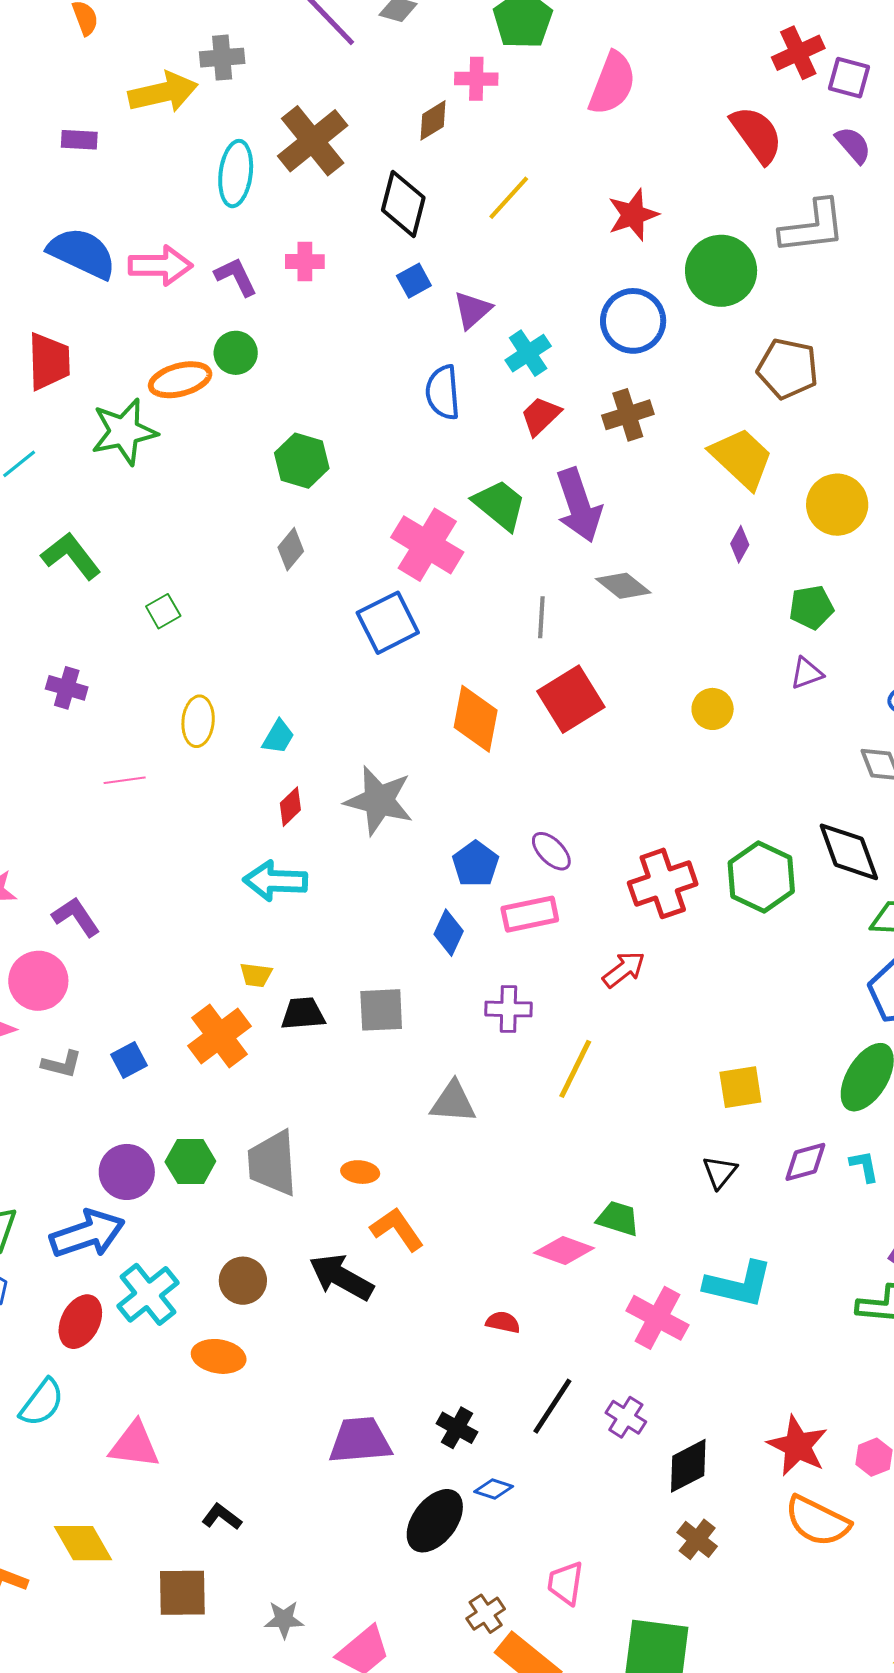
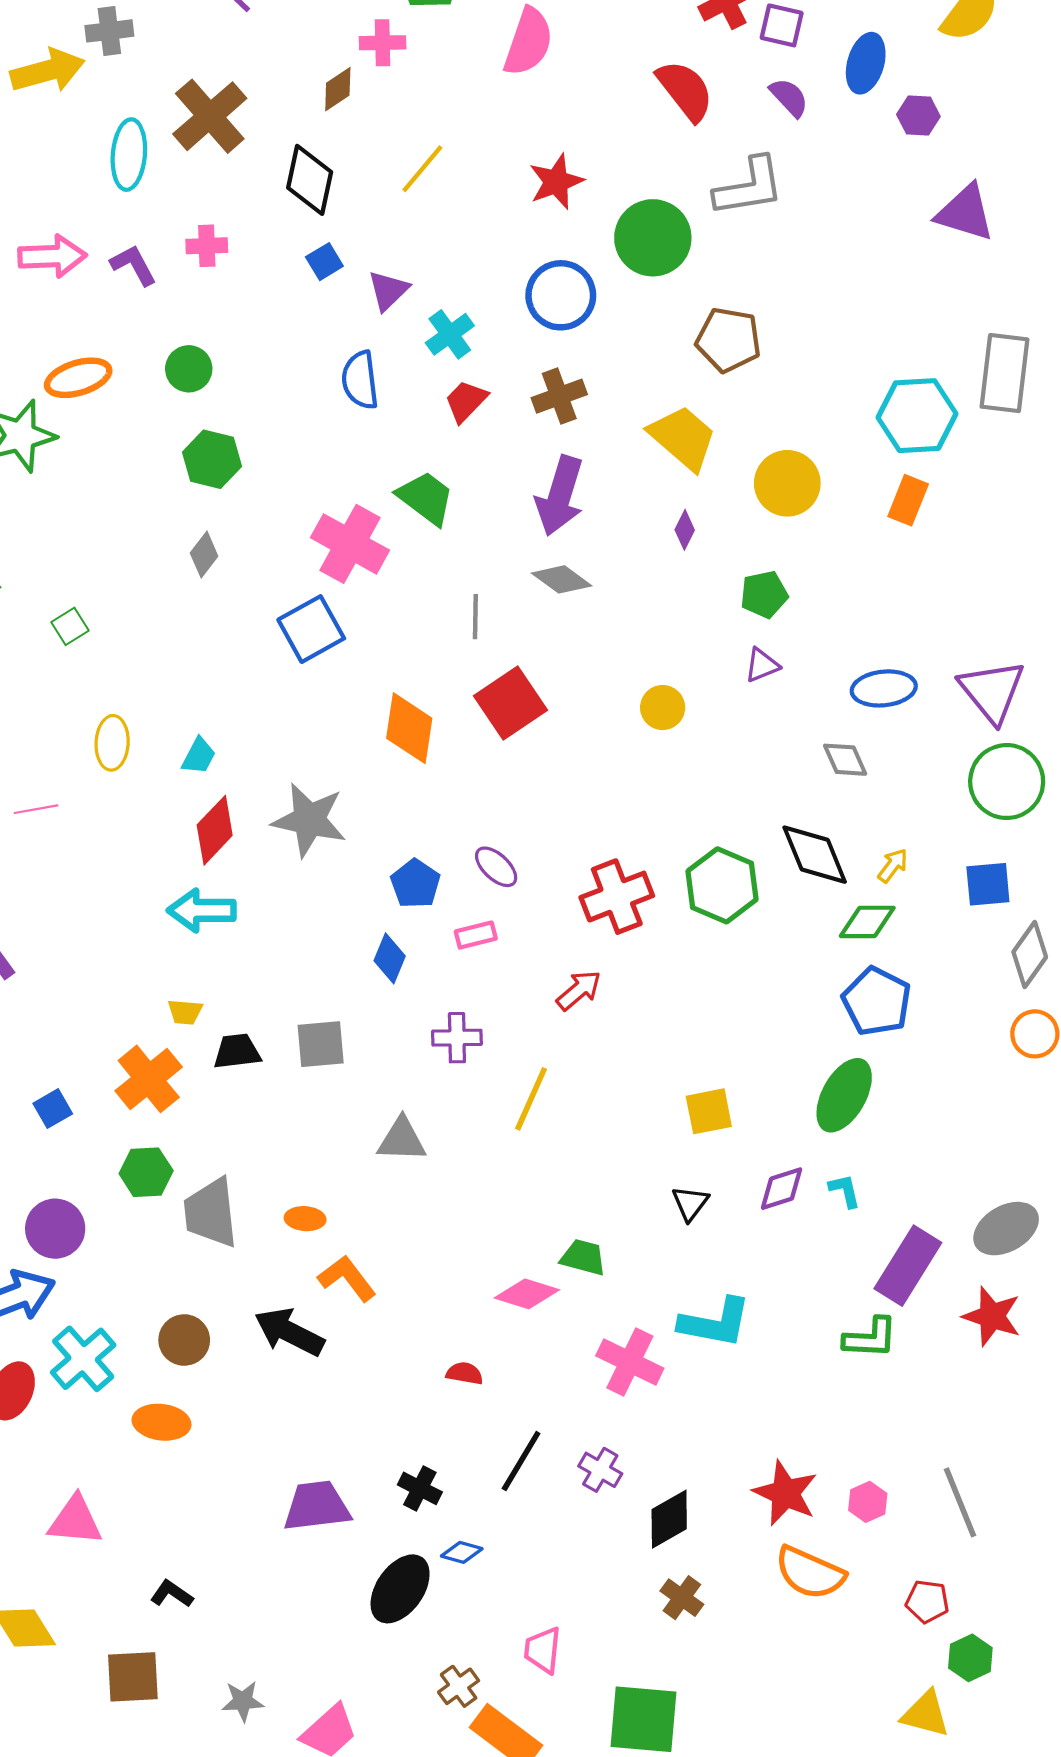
green circle: (236, 353) -> (189, 369), moved
purple arrow: (579, 505) -> (560, 496), moved, turned 38
red diamond: (290, 807) -> (215, 830), size x1.6
pink rectangle: (530, 914) -> (476, 935), size x0.7
green hexagon: (190, 1162) -> (146, 1172), moved

